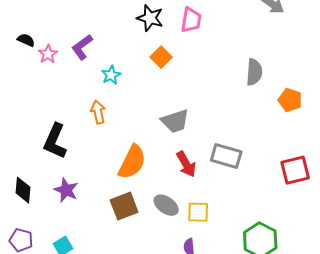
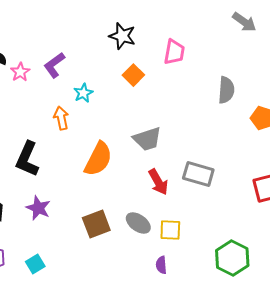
pink trapezoid: (191, 20) -> (174, 52), moved
orange arrow: (98, 112) -> (61, 118), moved
orange semicircle: (132, 162) -> (98, 159), moved

